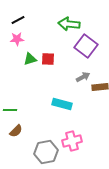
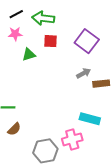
green arrow: (69, 24) -> (43, 18), moved
red square: (48, 59) -> (50, 41), moved
cyan rectangle: (62, 104) -> (90, 119), moved

